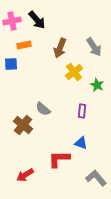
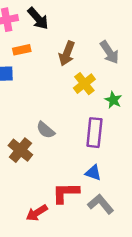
purple rectangle: (82, 111) -> (94, 133), size x1.6
red arrow: (25, 175) -> (37, 213), moved
gray L-shape: (96, 178) -> (101, 204), moved

